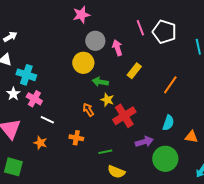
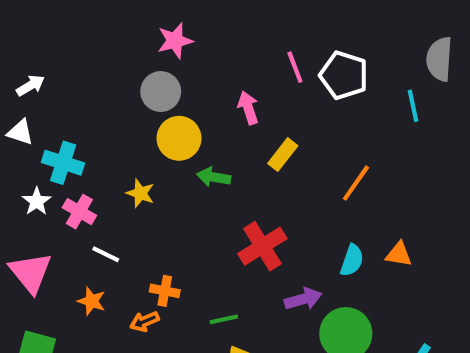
gray circle: (95, 41) -> (161, 92), moved
yellow star: (107, 100) -> (140, 193), moved
orange arrow: (88, 110) -> (144, 321), moved, turned -80
orange triangle: (191, 137) -> (399, 254), moved

